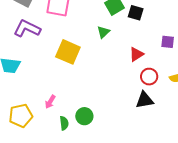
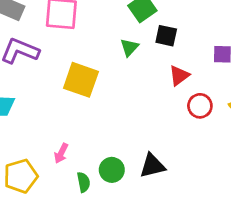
black square: (136, 13) -> (166, 36), moved
black triangle: (145, 100) -> (152, 166), moved

